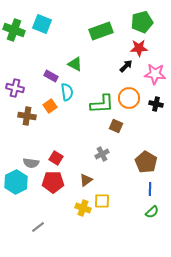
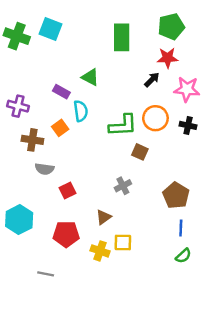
green rectangle: (101, 31) -> (122, 37), turned -70
red square: (56, 158) -> (67, 191), turned 32
gray semicircle: (31, 163) -> (44, 169), moved
red pentagon: (53, 182) -> (66, 234), moved
gray line: (38, 227) -> (46, 274), turned 48

